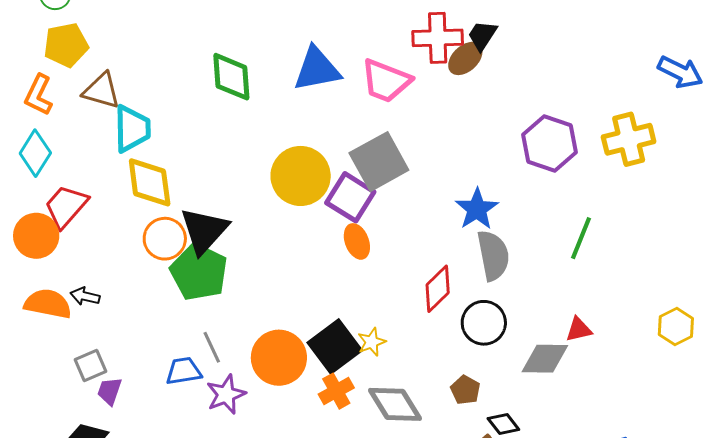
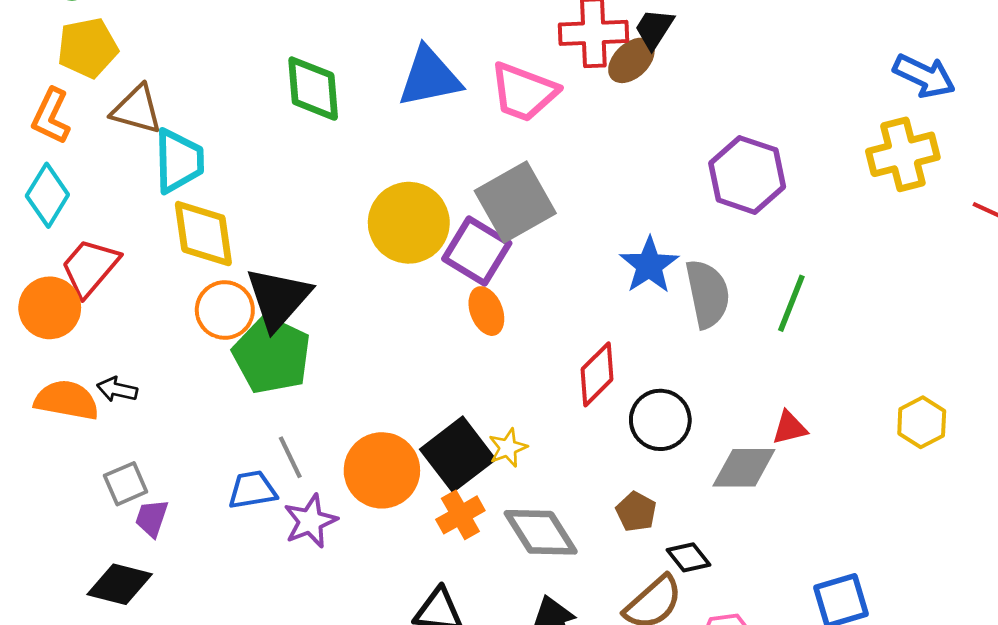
yellow cross: (629, 139) -> (903, 154), moved
gray semicircle: (493, 255) -> (708, 294), moved

